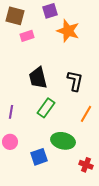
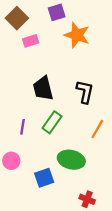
brown square: (15, 16) -> (17, 18), turned 30
purple line: (11, 112) -> (23, 127), moved
red cross: (86, 165) -> (87, 199), moved

